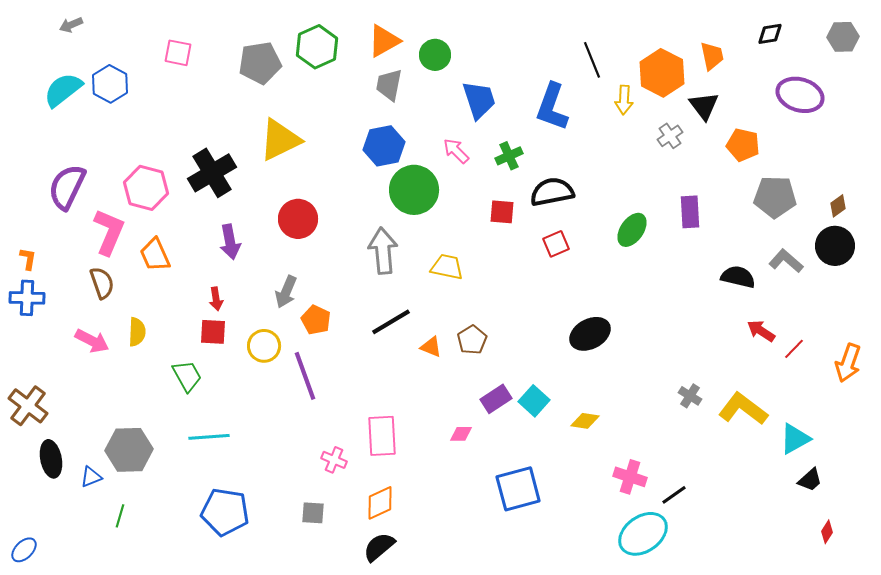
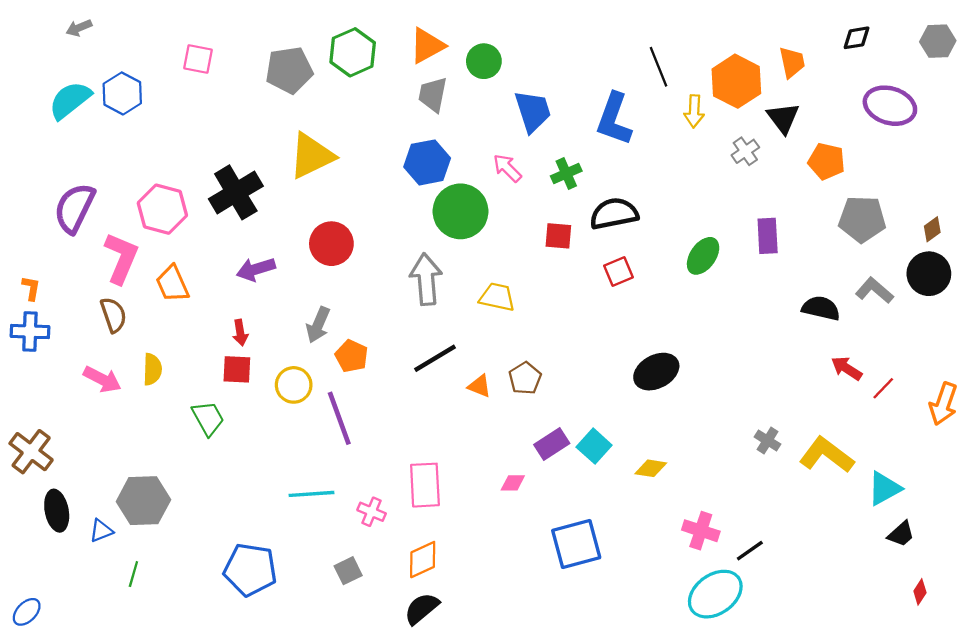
purple arrow: (230, 242) -> (256, 269), turned 84
cyan line: (209, 437) -> (311, 494), moved
gray square: (313, 513) -> (348, 571), turned -30

